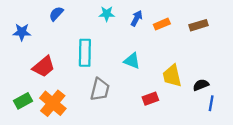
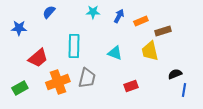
brown rectangle: (199, 25) -> (163, 31), moved
yellow trapezoid: (172, 76) -> (150, 51), moved
orange cross: (53, 103) -> (58, 82), moved, turned 30

